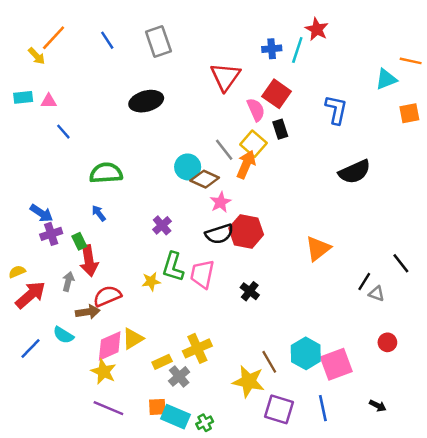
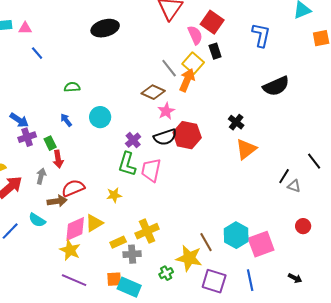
cyan circle: (188, 167) -> (100, 117), moved
green semicircle: (106, 173) -> (72, 87), size x0.6
purple cross: (162, 225) -> (133, 140), moved
red arrow: (89, 261) -> (58, 159), size x0.7
yellow star: (151, 281) -> (114, 195), moved
black cross: (250, 291) -> (236, 122), moved
gray cross: (179, 376) -> (132, 254), turned 36
green cross: (205, 423) -> (166, 273), moved

